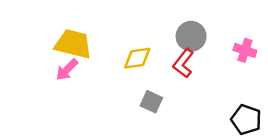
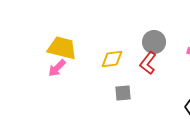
gray square: (151, 102) -> (123, 93), turned -30

